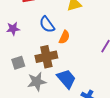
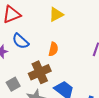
blue semicircle: (47, 24) -> (20, 41), moved

